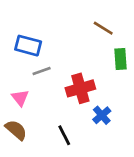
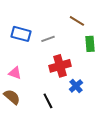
gray line: (42, 71) -> (48, 39), moved
pink triangle: (20, 98) -> (15, 73), turned -32

